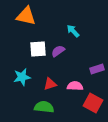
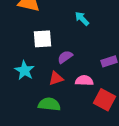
purple semicircle: (58, 51) -> (65, 57), moved
cyan star: (22, 77) -> (24, 70), turned -30

